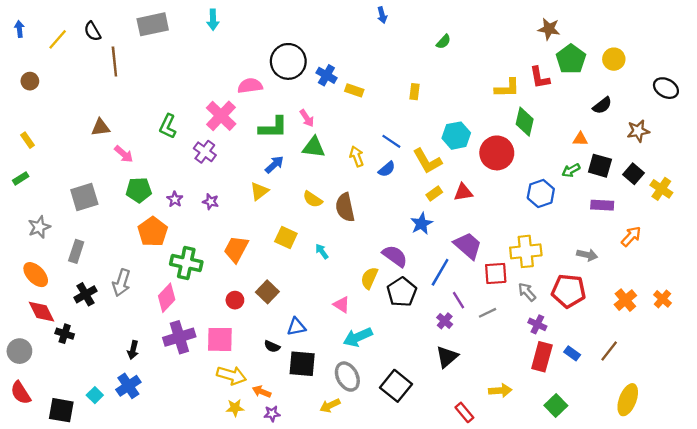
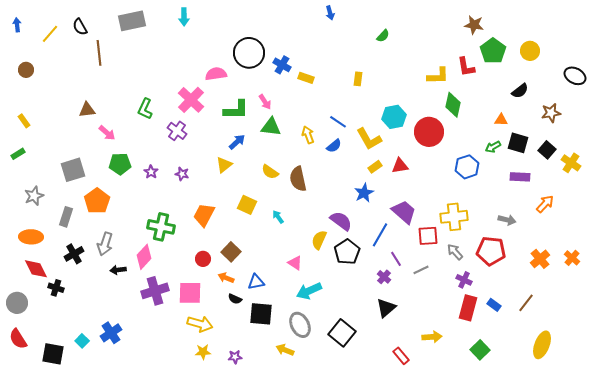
orange pentagon: (153, 232) -> (97, 201), moved
orange ellipse: (36, 275) -> (31, 237), turned -45
black arrow: (133, 350) -> (118, 270), moved, turned 70
orange arrow: (262, 392) -> (226, 278), moved
yellow arrow: (330, 406) -> (285, 350), turned 48

